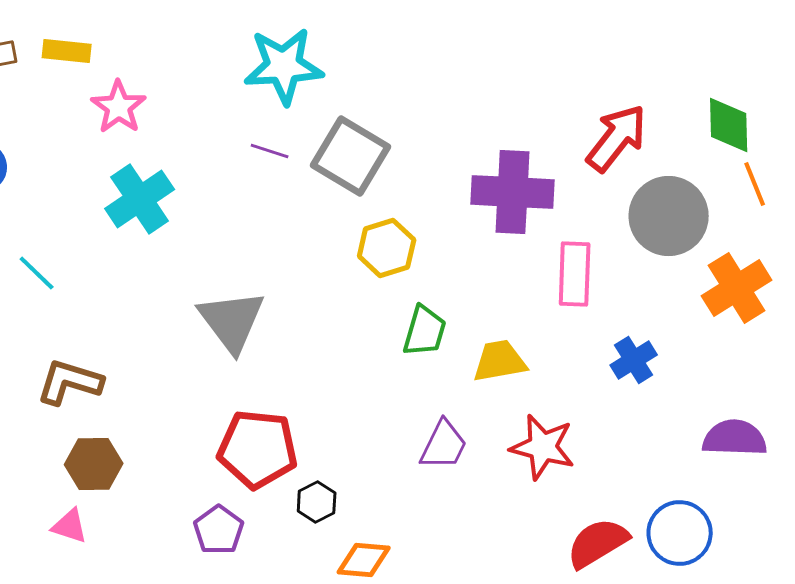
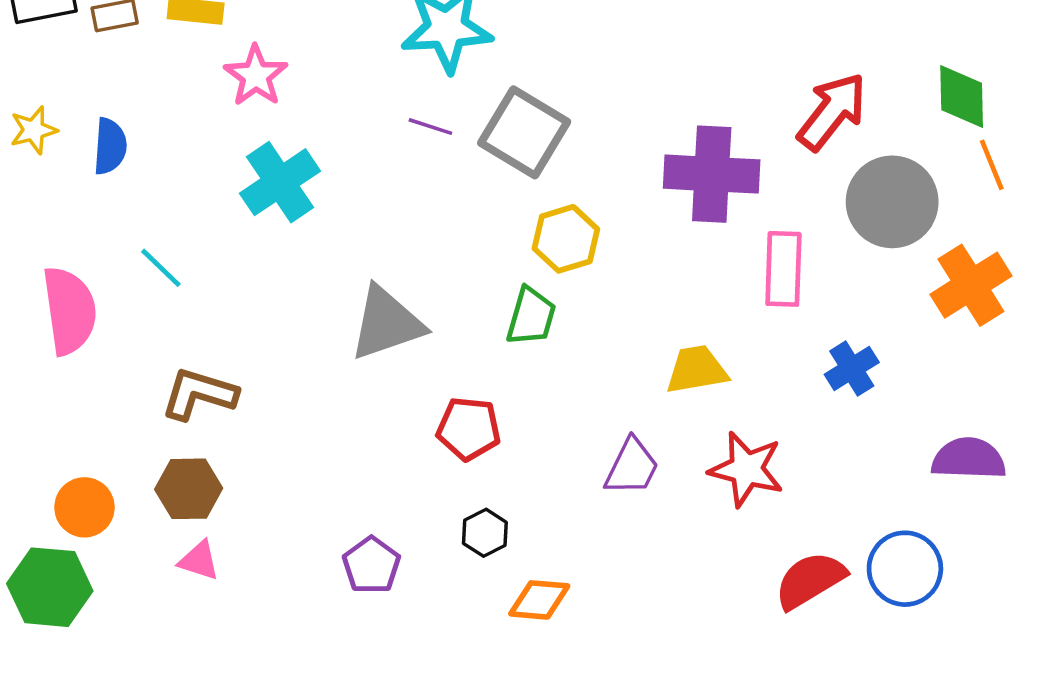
gray triangle: (232, 321) -> (387, 323), turned 48
green trapezoid: (425, 331) -> (531, 316), moved
red pentagon: (258, 449) -> (469, 429), moved, size x0.7
brown hexagon: (94, 464) -> (189, 489), moved

